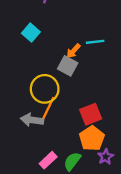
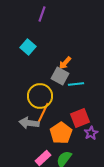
cyan line: (95, 42) -> (76, 84), moved
orange pentagon: (92, 138) -> (61, 133), moved
purple star: (106, 157) -> (91, 133), moved

